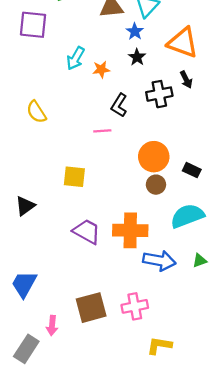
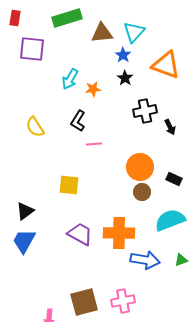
black arrow: (186, 80) -> (170, 127), moved
black L-shape: (119, 105) -> (78, 121), moved
blue trapezoid: (24, 284) -> (24, 241), moved

